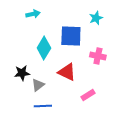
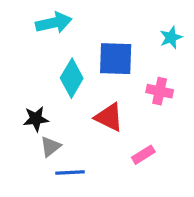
cyan arrow: (33, 14) -> (54, 23), size x1.5
cyan star: (96, 18) -> (171, 37), moved
gray triangle: (38, 85) -> (50, 147), moved

